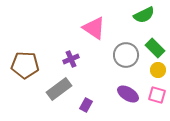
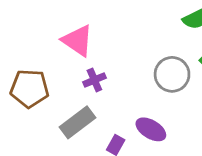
pink triangle: (94, 28) -> (78, 40), moved
purple ellipse: (128, 94) -> (151, 129), moved

